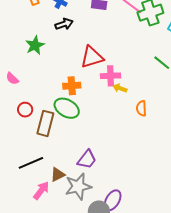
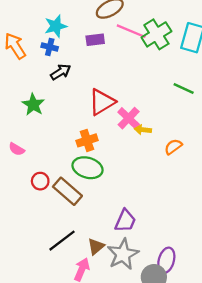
pink cross: (110, 76) -> (129, 118), turned -30
orange semicircle: (141, 108) -> (173, 147), turned 70
brown rectangle: (45, 123) -> (67, 191), turned -50

